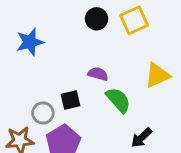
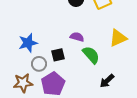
blue star: (30, 42) -> (28, 43), moved

